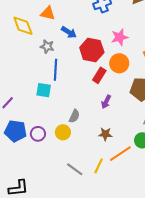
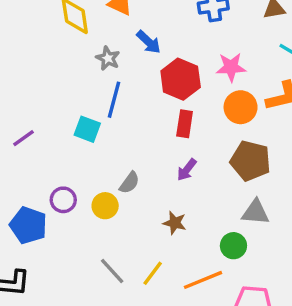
orange circle: (119, 63) -> (241, 107), moved
red rectangle: (99, 75) -> (185, 124), turned -35
blue pentagon: (16, 131) -> (28, 225), moved
orange line: (120, 154) -> (203, 280), moved

